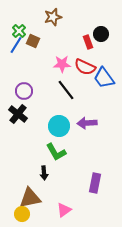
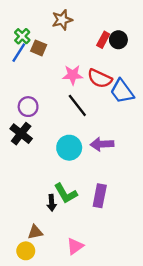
red rectangle: (88, 42) -> (103, 40), moved, turned 48
green L-shape: (56, 152) -> (66, 193), moved
purple rectangle: (95, 183) -> (100, 196), moved
brown triangle: (30, 198) -> (35, 232), size x0.6

